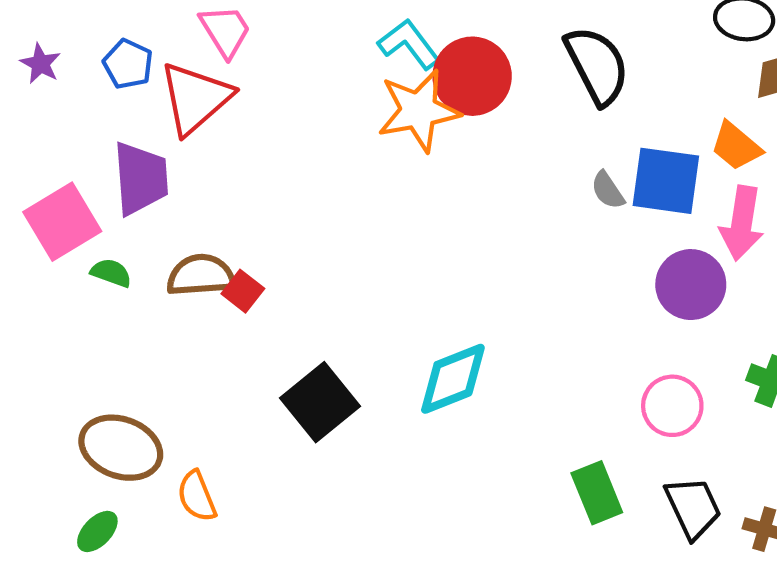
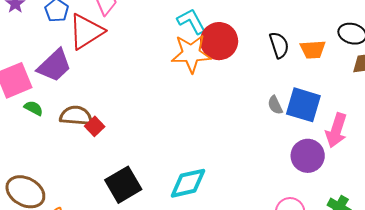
black semicircle: (597, 65) -> (279, 45), size x0.7
orange trapezoid: (736, 146) -> (313, 50), moved, turned -52
purple trapezoid: (141, 178) -> (54, 65), turned 42

